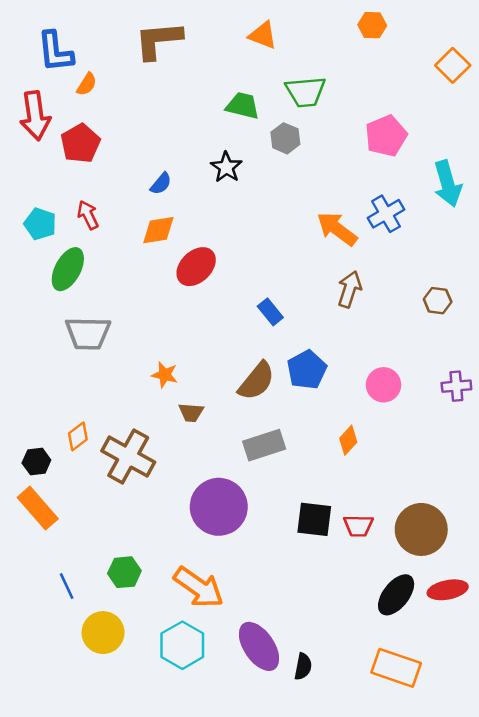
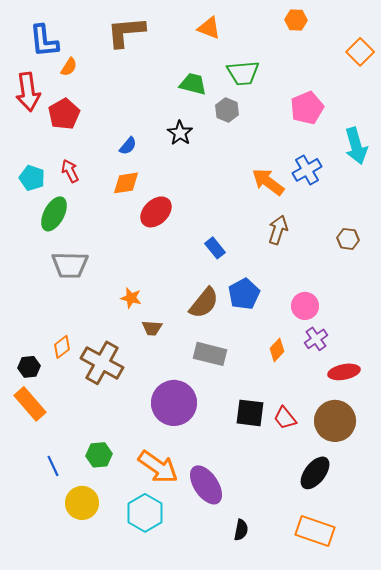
purple cross: (456, 386) -> (316, 339), moved, turned -30
gray rectangle: (264, 445) -> (210, 354), turned 32
red trapezoid: (358, 526) -> (285, 418), turned 50
red ellipse: (448, 590) -> (344, 372), moved
purple ellipse: (259, 646) -> (206, 485), moved

